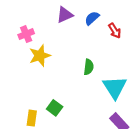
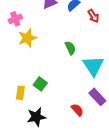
green semicircle: (89, 67) -> (70, 48), turned -32

